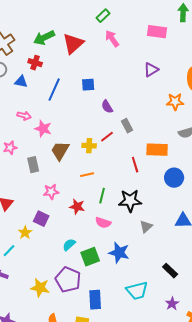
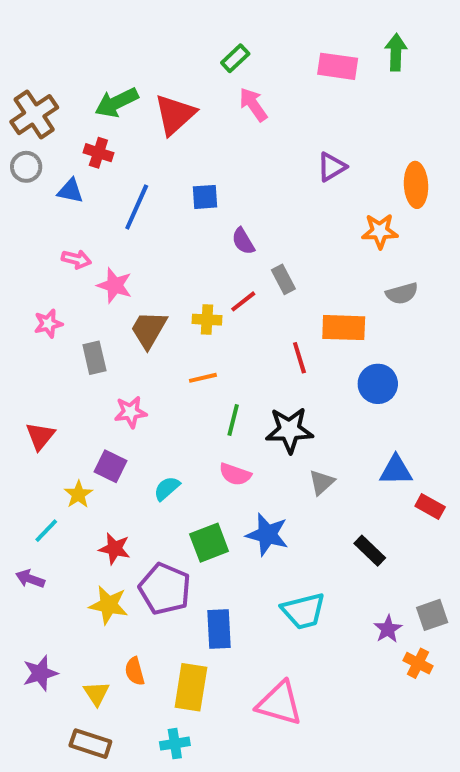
pink rectangle: (157, 32) -> (338, 66), moved
red star: (77, 207) -> (115, 549), moved
cyan semicircle: (69, 245) -> (167, 488), moved
black rectangle: (170, 271) -> (370, 551), moved
purple star: (172, 304) -> (388, 629), moved

